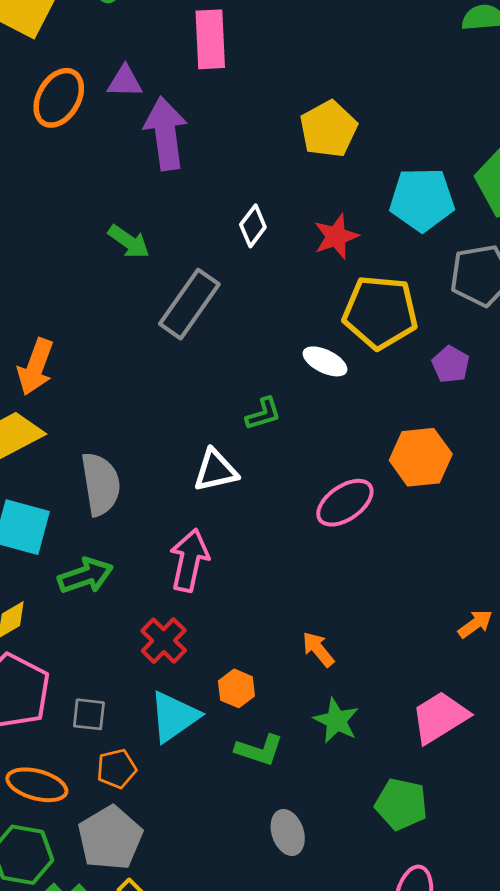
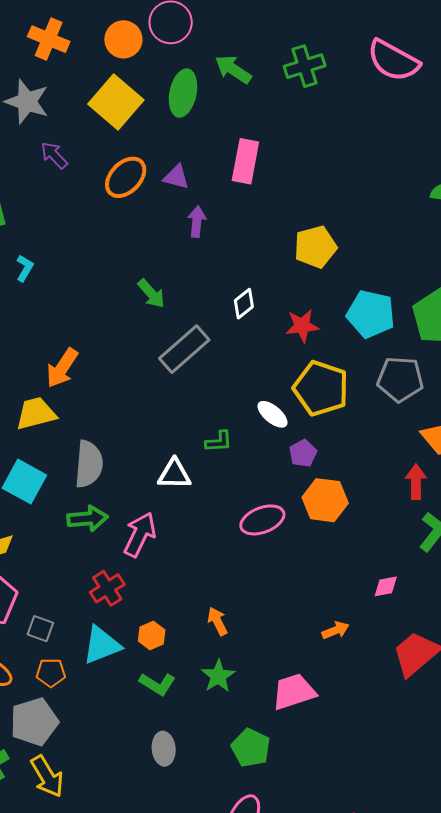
purple arrow: (166, 133) -> (197, 222), size x0.6
purple pentagon: (451, 364) -> (303, 453), moved
green arrow: (85, 576) -> (88, 519), moved

